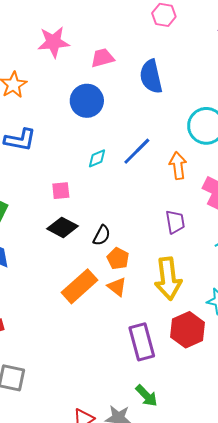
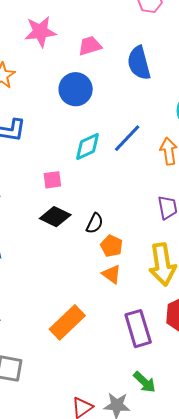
cyan diamond: (97, 158) -> (88, 147), size x1.4
orange rectangle: (79, 286) -> (67, 322), moved

